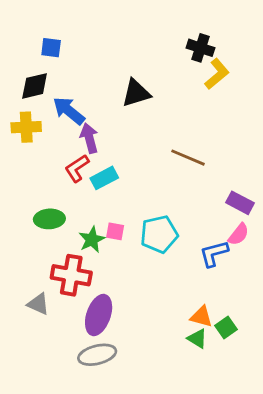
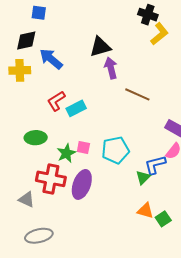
purple arrow: (89, 138) -> (111, 68), moved
purple ellipse: (99, 315) -> (82, 184), moved
green triangle: (197, 338) -> (143, 178), moved, turned 42
gray ellipse: (97, 355) -> (39, 236), moved

